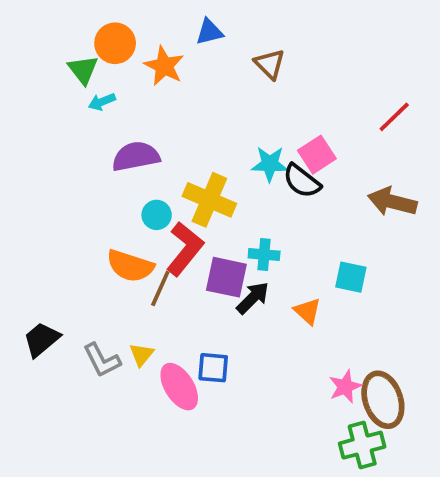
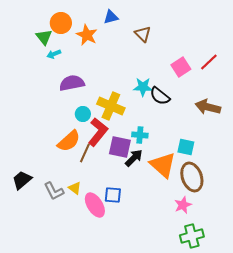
pink square: (317, 155) -> (181, 67), moved
orange semicircle: (130, 266) -> (69, 141), turned -60
orange triangle: (307, 311) -> (163, 165), size x1.8
yellow triangle: (141, 355) -> (75, 188), turned -32
brown ellipse: (383, 400) -> (192, 177), moved

